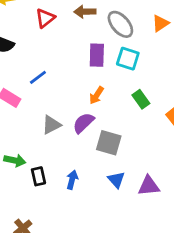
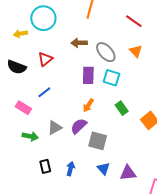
red triangle: (45, 18) -> (45, 59), moved
orange triangle: (160, 23) -> (136, 51), turned -40
green arrow: (15, 160) -> (30, 136), moved

